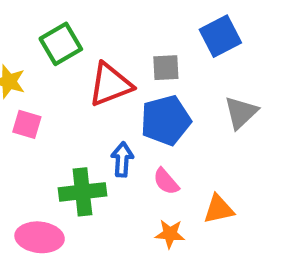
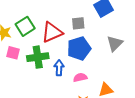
green square: (61, 44) -> (25, 26), moved
pink semicircle: (166, 181) -> (80, 78), turned 120
green cross: (82, 192) -> (38, 57), moved

